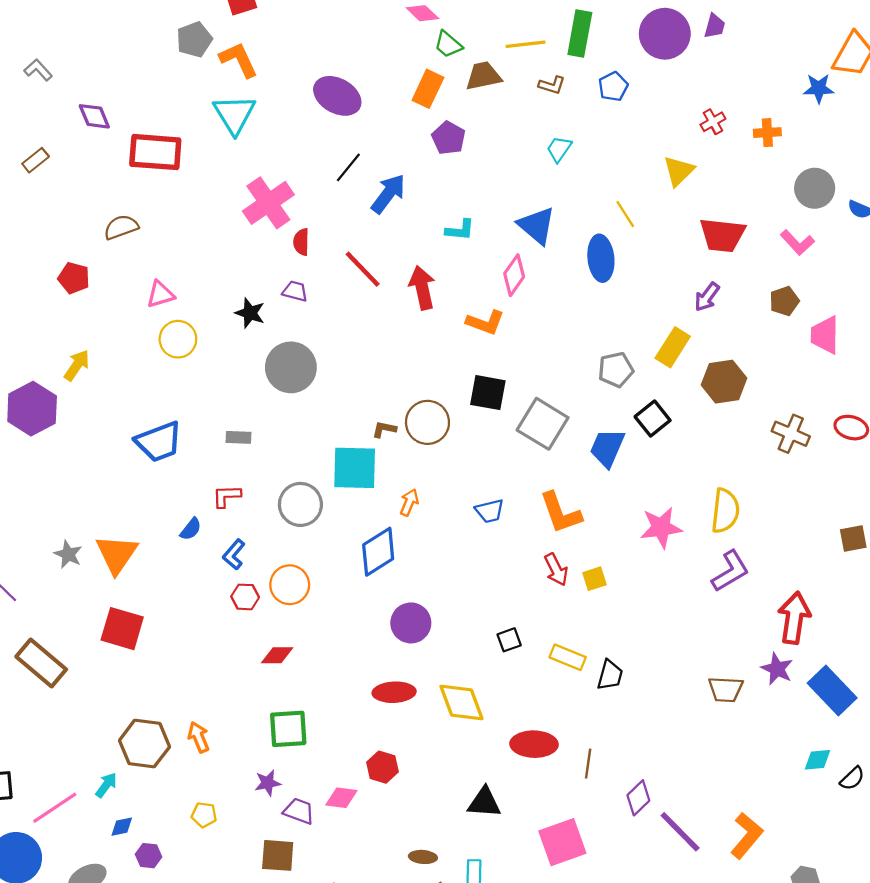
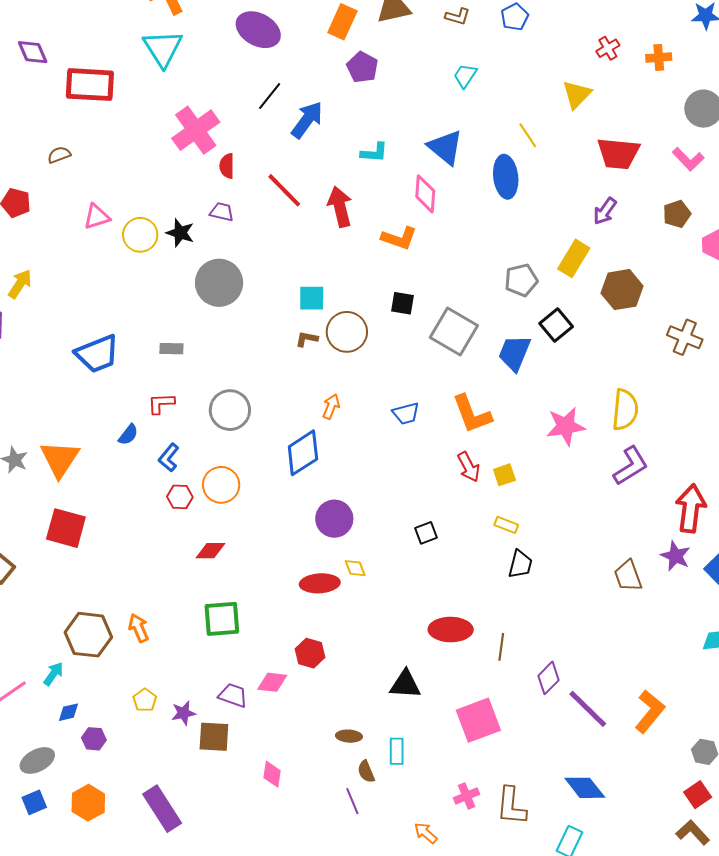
brown semicircle: (121, 227) -> (59, 155), size x0.7
pink diamond: (514, 275) -> (425, 194), turned -30
yellow circle: (178, 339) -> (140, 235), moved
black square: (488, 393) -> (403, 303), size x0.7
cyan square: (355, 468) -> (312, 298), moved, size x0.6
yellow rectangle: (568, 657) -> (506, 525), moved, size x0.7
brown trapezoid: (726, 689) -> (628, 576), turned 68
yellow diamond: (461, 702) -> (355, 568), moved, size x0.5
purple star: (268, 783) -> (184, 713), moved
yellow pentagon: (204, 815) -> (145, 700), turned 30

